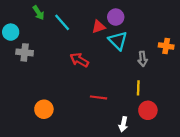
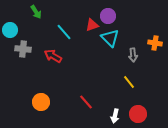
cyan line: (62, 22) -> (64, 32), moved
red arrow: (79, 60) -> (53, 56), moved
yellow line: (138, 88) -> (129, 82), turned -40
red line: (99, 97) -> (86, 102), moved, turned 42
red circle: (148, 110) -> (138, 114), moved

